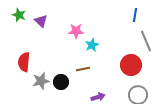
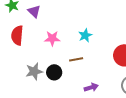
pink star: (76, 31) -> (52, 38), moved
red semicircle: (24, 62) -> (17, 35), moved

